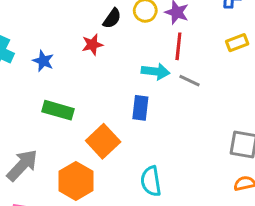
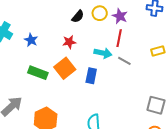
yellow rectangle: (237, 43) -> (158, 51), moved
red star: (92, 45) -> (69, 42), moved
orange square: (103, 141) -> (65, 68), moved

